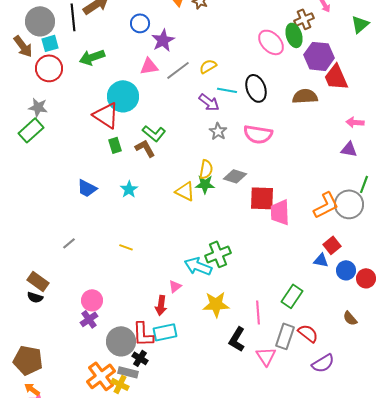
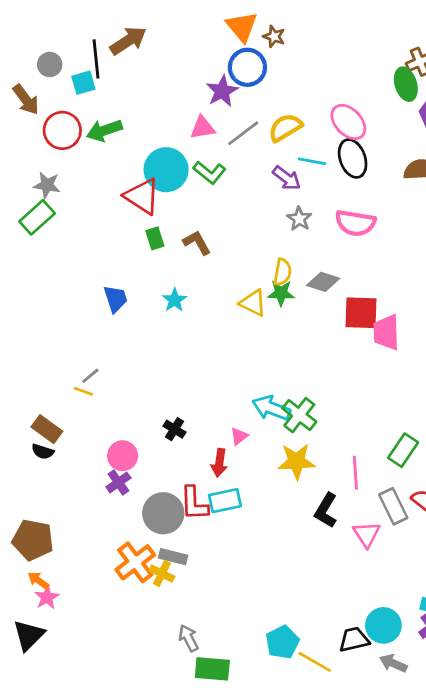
gray circle: (40, 21) -> (50, 65), size x0.6
blue circle: (140, 23) -> (247, 67), moved, size x1.4
pink ellipse: (271, 42) -> (348, 122), moved
cyan square: (50, 43) -> (83, 83), moved
green arrow: (92, 57) -> (104, 130), moved
yellow semicircle: (208, 66) -> (285, 128), size x1.4
green L-shape: (154, 133) -> (210, 172), moved
blue trapezoid: (87, 188) -> (116, 299), turned -135
yellow line: (126, 247) -> (83, 391), moved
green cross: (218, 254) -> (299, 415), moved, turned -30
gray rectangle: (285, 336) -> (393, 506), turned -45
black cross: (140, 358) -> (174, 429), moved

